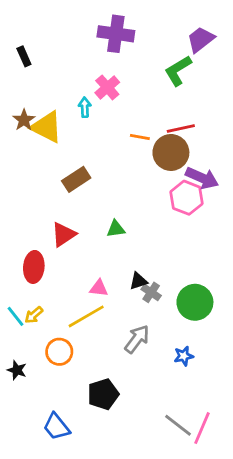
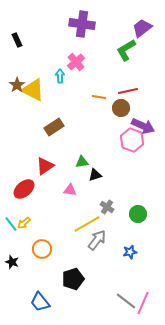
brown circle: (171, 152) -> (121, 108), size x0.7
red ellipse: (34, 267) -> (24, 189), turned 45
black triangle: (138, 281) -> (95, 175), moved
pink triangle: (99, 288) -> (70, 190), moved
green circle: (195, 302) -> (138, 214), size x0.7
yellow line: (86, 316) -> (87, 224), moved

